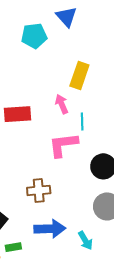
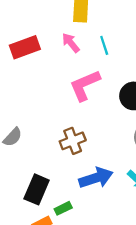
red rectangle: (17, 114) -> (25, 47), moved
cyan line: (82, 121) -> (104, 45), moved

